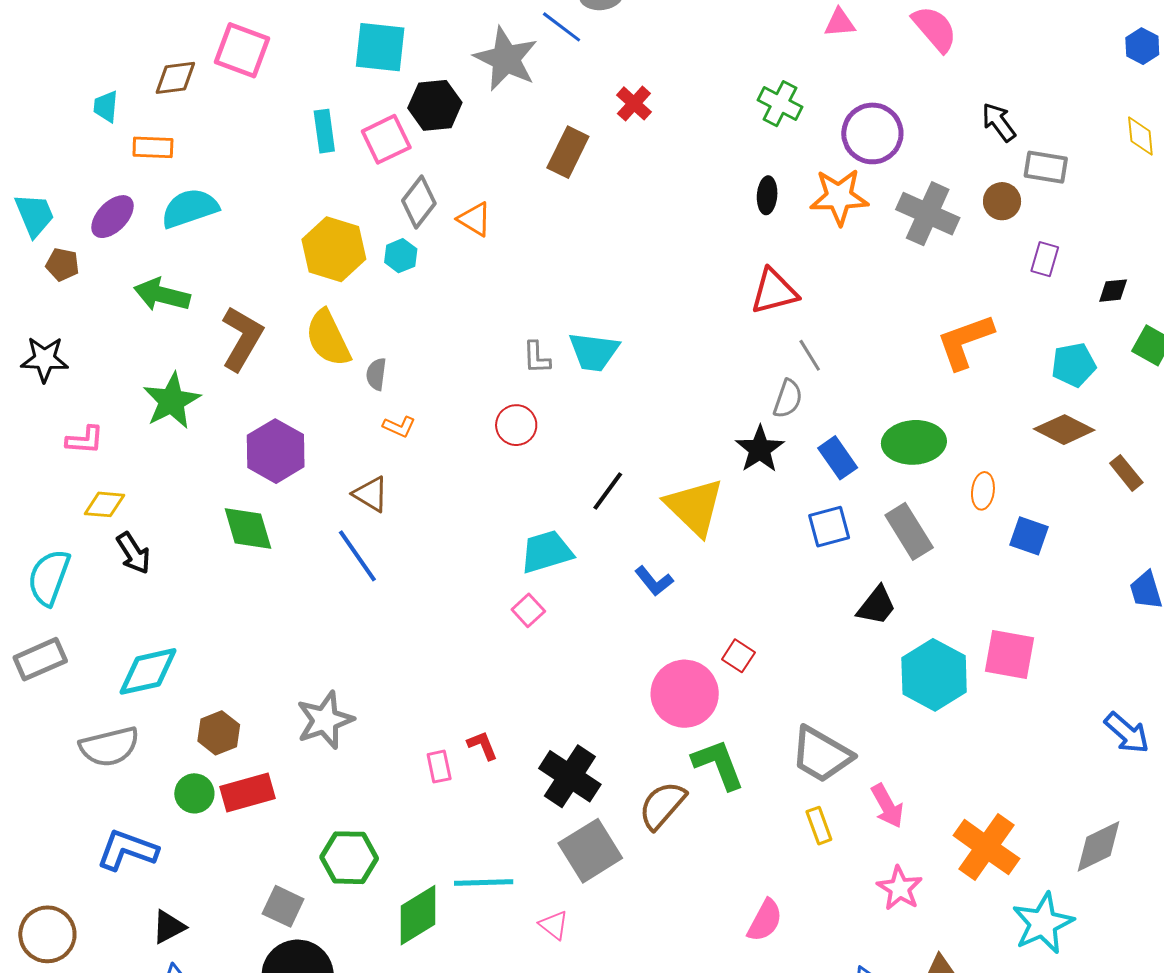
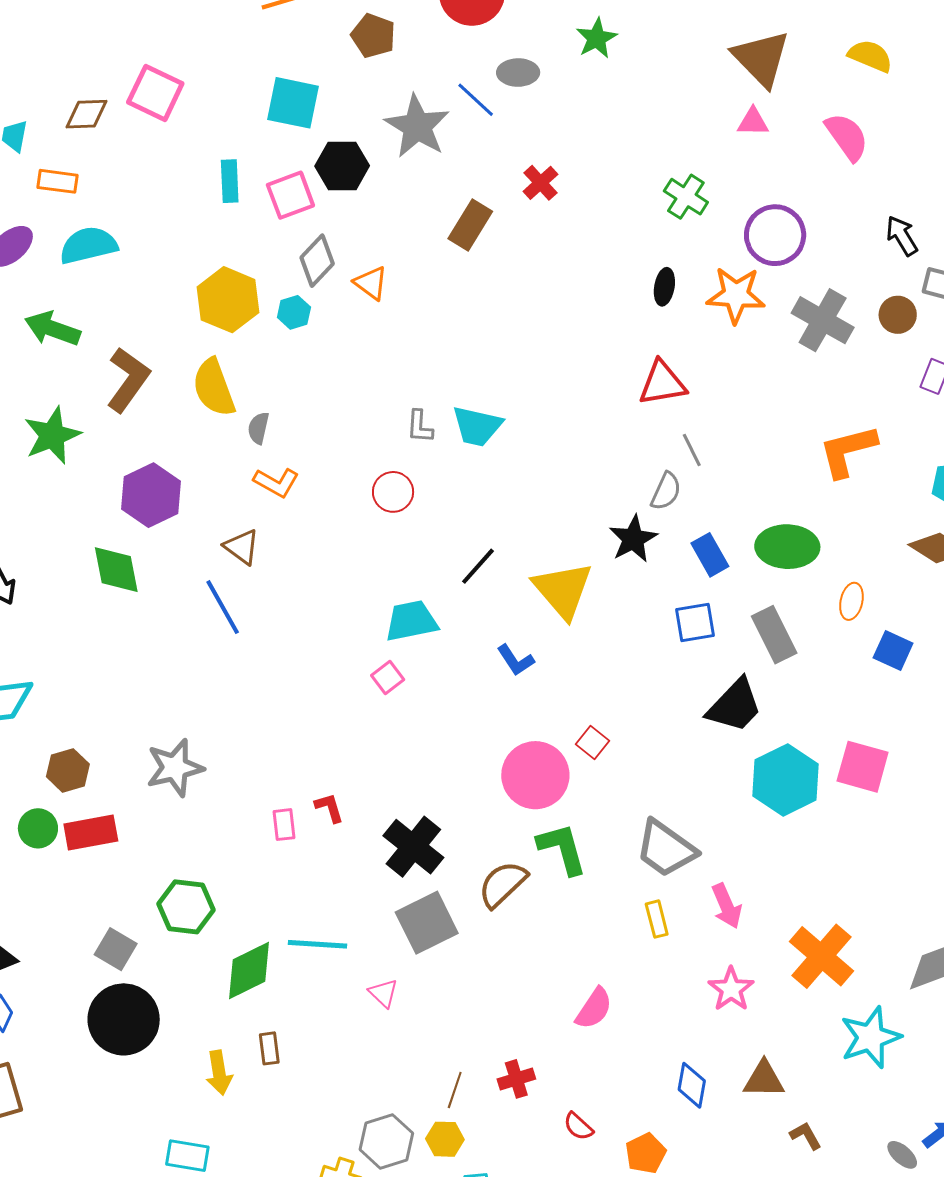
orange L-shape: (399, 427) -> (276, 482), size x1.4
black trapezoid: (877, 606) -> (735, 706), size x1.4

